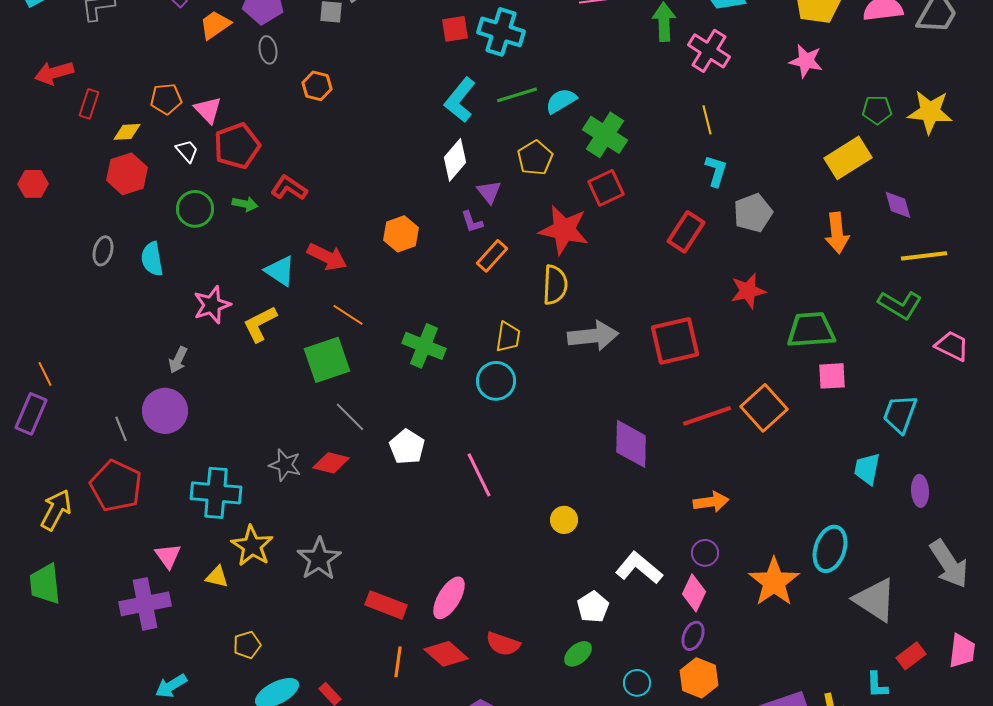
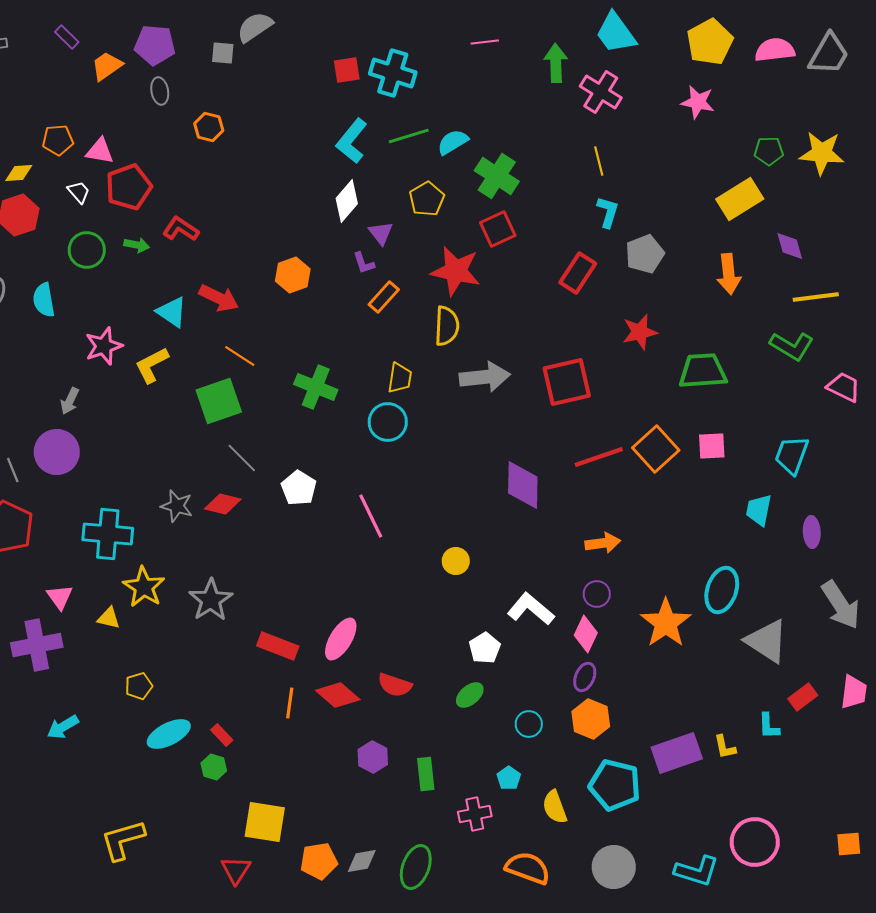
pink triangle: (208, 110) -> (100, 151), turned -36
pink square: (832, 376) -> (712, 446), moved

